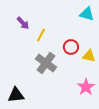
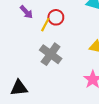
red circle: (71, 47) -> (56, 17), moved

